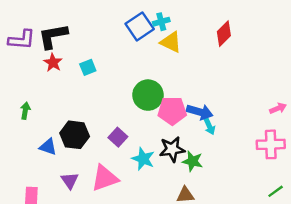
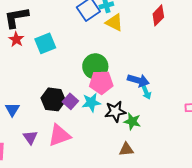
cyan square: (88, 67) -> (45, 43), size x1.5
pink pentagon: (172, 111) -> (101, 82), moved
black hexagon: (75, 135) -> (53, 99), moved
blue triangle: (48, 147) -> (12, 109), turned 42
cyan star: (143, 159) -> (91, 102), moved, turned -30

